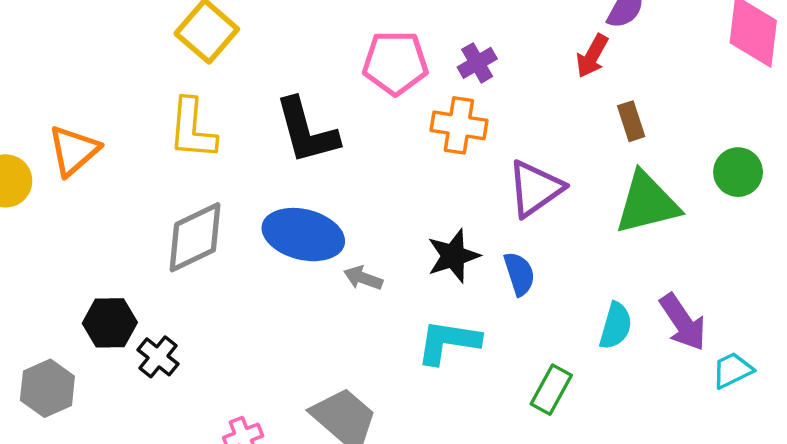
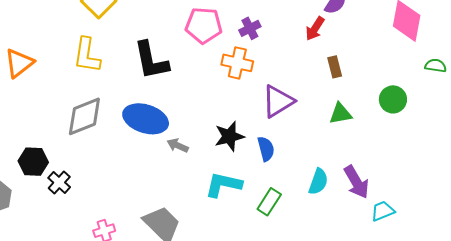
green triangle: (647, 203) -> (341, 114), size x0.6
green rectangle: (551, 390) -> (269, 202), moved

